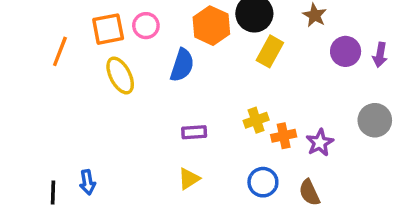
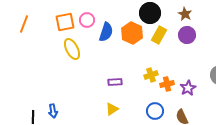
orange hexagon: (211, 26) -> (132, 33), moved
orange line: (60, 51) -> (24, 24), moved
purple circle: (346, 51) -> (187, 35), moved
blue semicircle: (182, 65) -> (106, 32), moved

